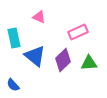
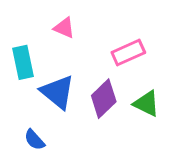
green triangle: (89, 63) -> (146, 104), turned 30
blue semicircle: (13, 85) -> (34, 140), moved

